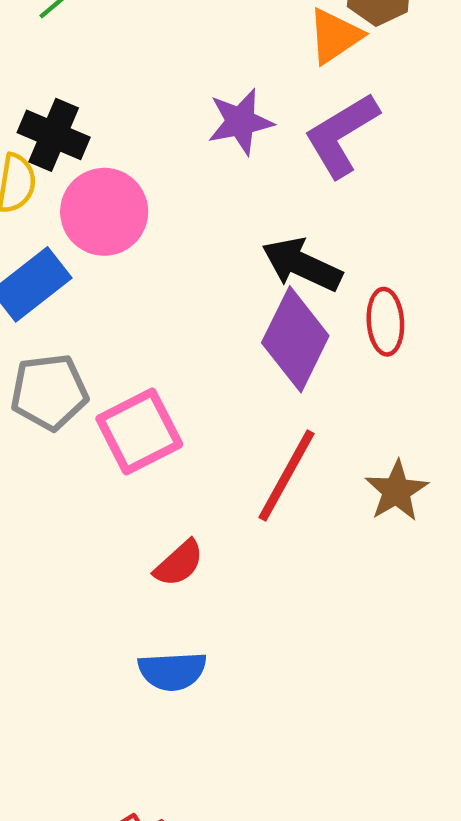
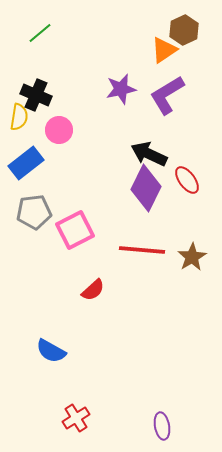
pink circle: (104, 212) -> (59, 130), size x0.7
red ellipse: (385, 322) -> (187, 180), turned -32
red line: (287, 475) -> (142, 250), turned 66
blue semicircle: (172, 671) -> (51, 351), moved, turned 32

